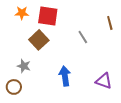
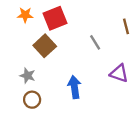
red square: (48, 16) -> (55, 18), turned -30
purple triangle: (104, 81) -> (119, 73), moved
brown circle: (14, 87) -> (32, 100), moved

